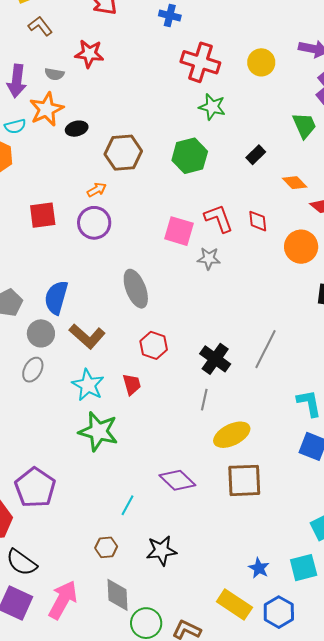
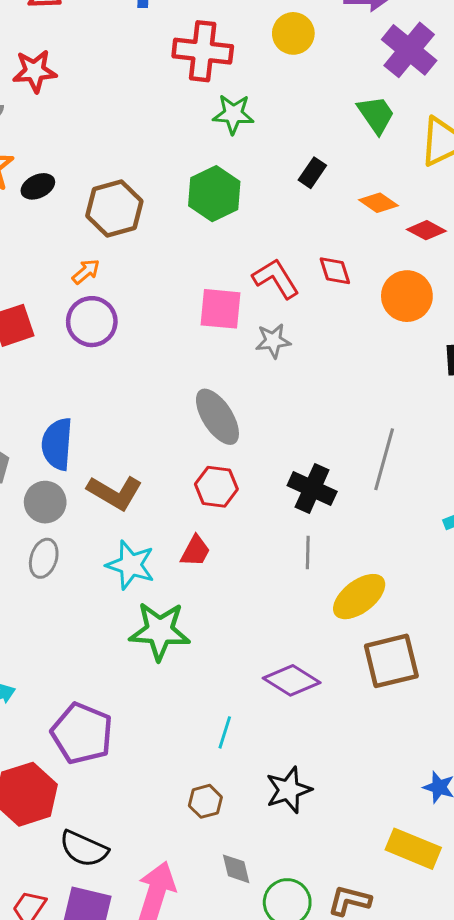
gray ellipse: (136, 289) -> (217, 417), moved
red trapezoid: (132, 384) -> (195, 551), turned 55
gray diamond: (117, 595) -> (236, 869), size x0.7

